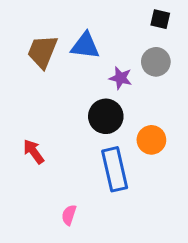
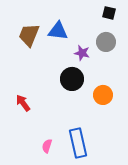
blue rectangle: (115, 169) -> (78, 143), moved

